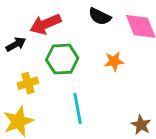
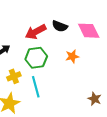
red arrow: (45, 24) -> (36, 32), moved
cyan line: (78, 108) -> (36, 87), moved

